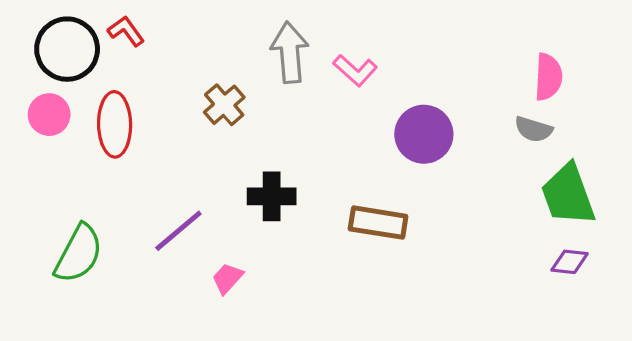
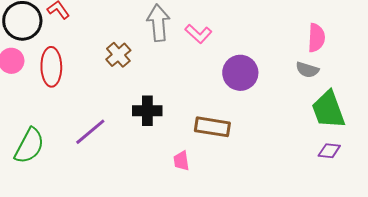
pink trapezoid: (227, 278) -> (181, 161), moved, turned -50

